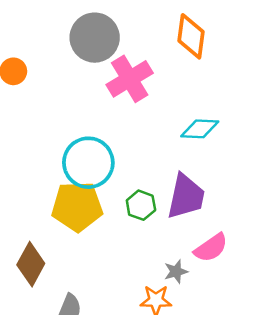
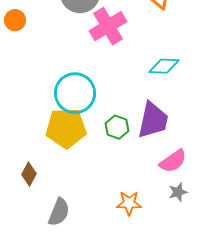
brown diamond: (31, 264) -> (29, 174), size x0.7
gray star: (176, 272) -> (178, 192), moved

